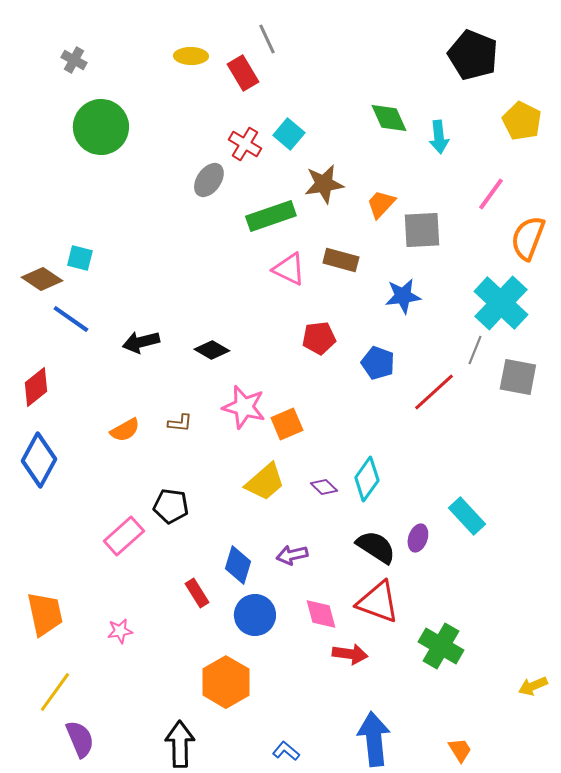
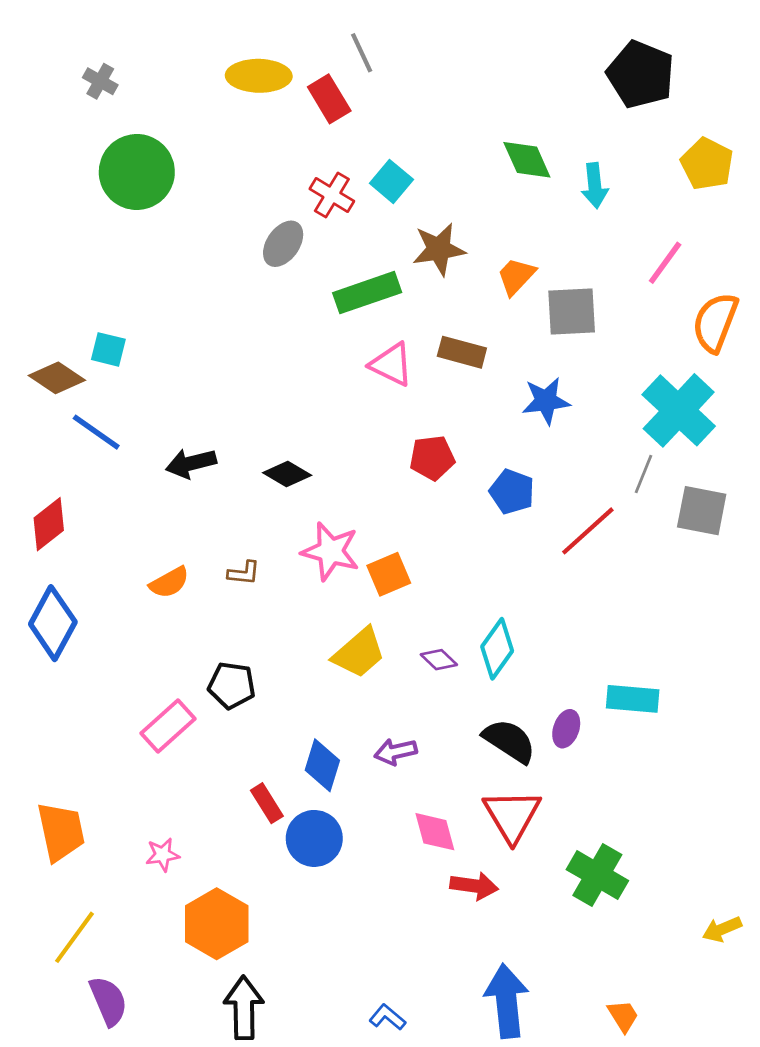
yellow ellipse: (191, 56) -> (259, 76), size x1.4
cyan rectangle: (467, 516) -> (633, 699), turned -42
red triangle: (378, 602) -> (512, 815), turned 39
blue circle: (255, 615) -> (314, 838), moved
orange hexagon: (226, 682) -> (217, 924), moved

